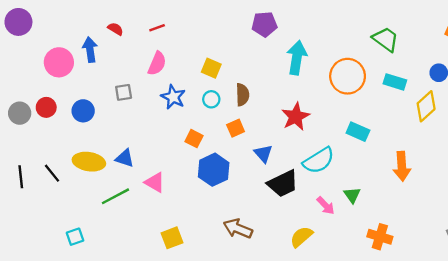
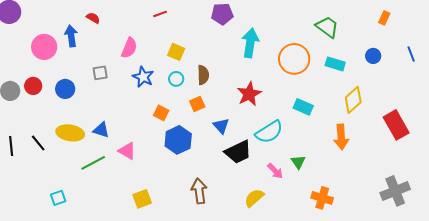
red line: (157, 28) -> (160, 14), moved
yellow diamond: (426, 106) -> (353, 100), moved
brown arrow: (238, 229) -> (199, 191), turned 60

